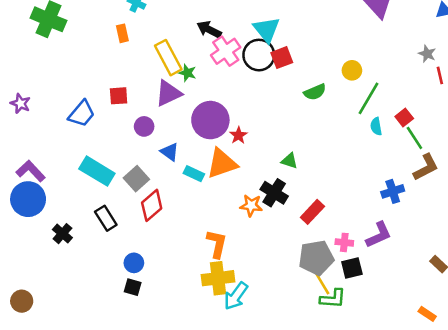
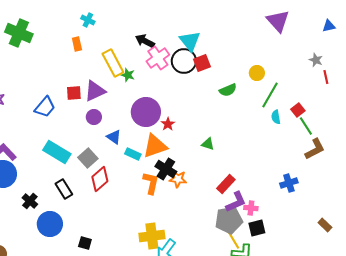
purple triangle: (168, 93) -> (95, 91), moved
blue cross: (393, 191) -> (289, 183), moved
black cross: (274, 193) -> (166, 169), moved
purple L-shape: (379, 235) -> (236, 202), moved
orange L-shape: (217, 244) -> (151, 183), moved
blue circle: (134, 263) -> (50, 224), moved, size x1.6

